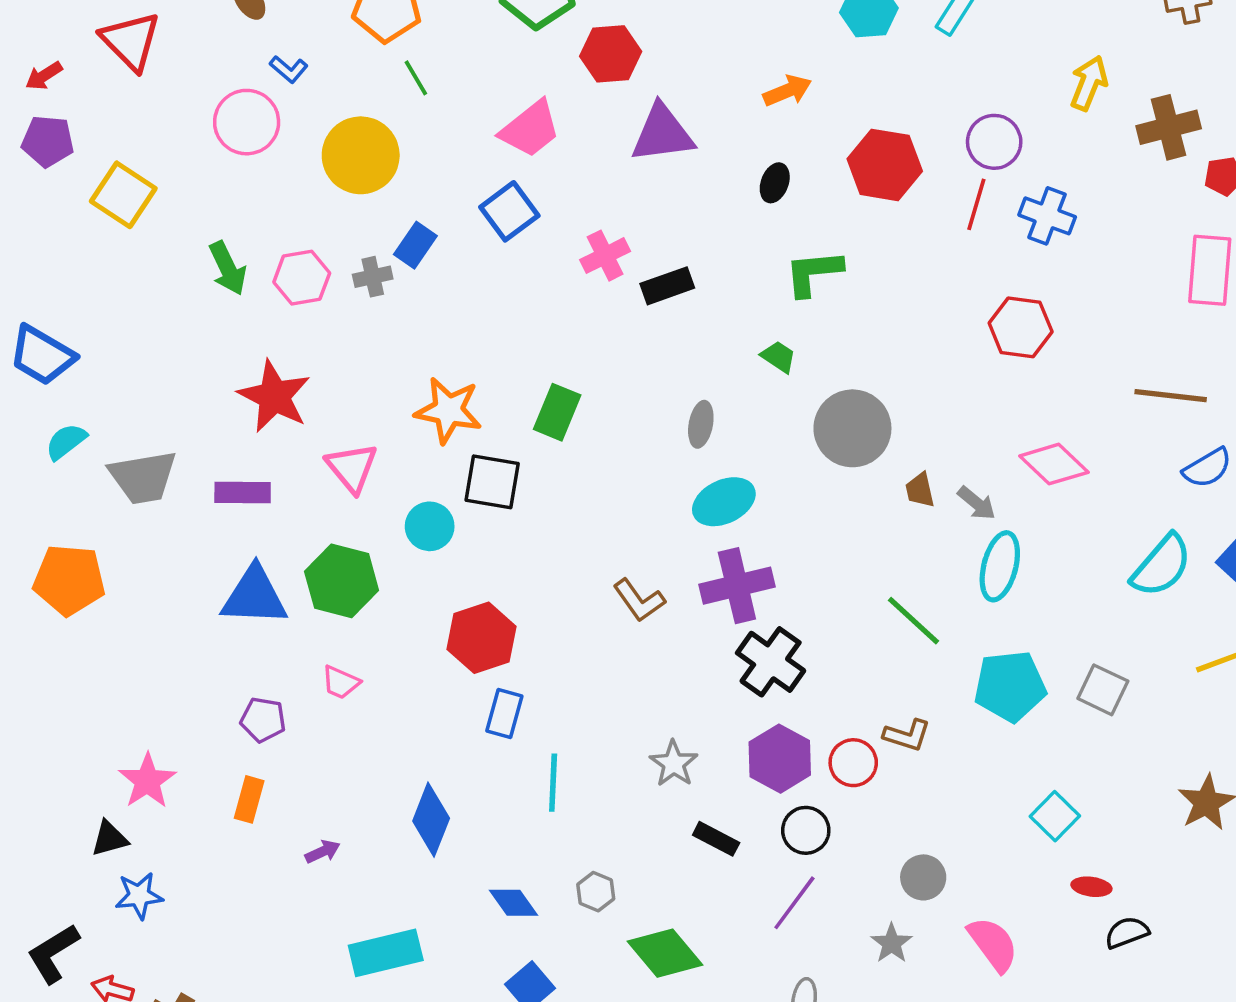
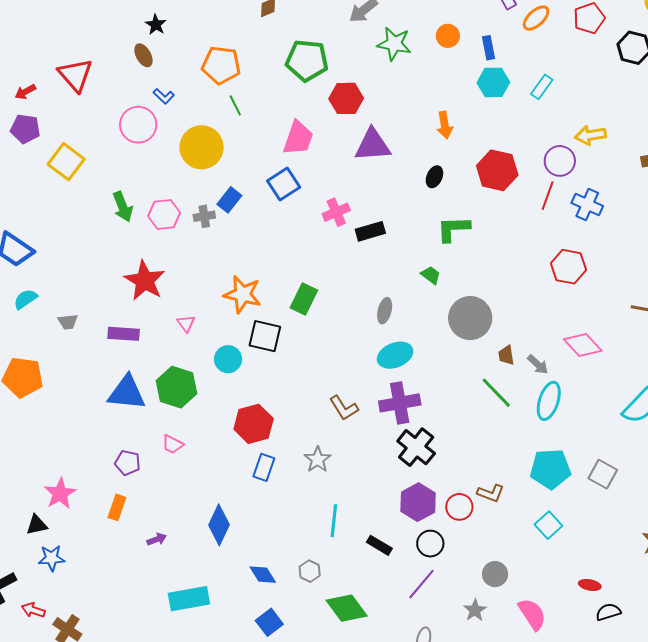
yellow arrow: (1089, 83) -> (590, 135), moved, turned -124
orange arrow: (787, 91) -> (445, 125), turned 100
pink trapezoid: (530, 129) -> (298, 138), turned -36
pink triangle: (352, 468) -> (186, 323), size x0.6
gray trapezoid: (143, 477) -> (68, 322), size x0.5
green line: (914, 621) -> (496, 393), moved
gray star: (674, 764) -> (318, 459), moved
cyan line: (553, 783) -> (334, 521), moved
cyan square: (1055, 816) -> (548, 525), moved

